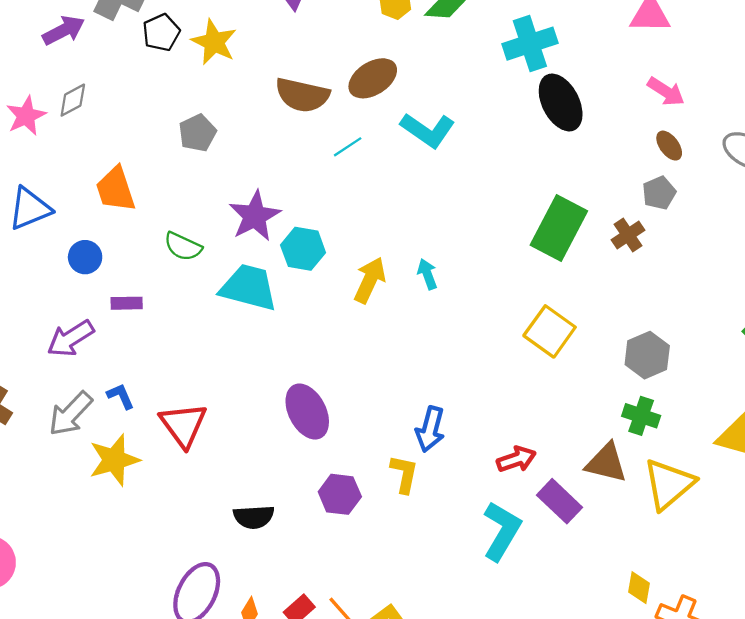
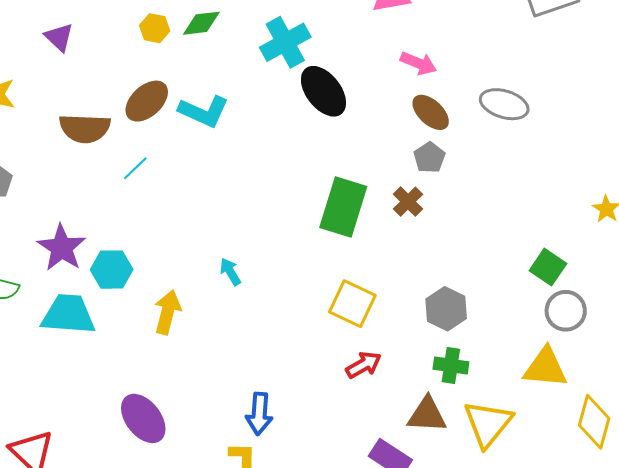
cyan L-shape: (428, 130) -> (204, 111), moved
brown ellipse: (669, 146) -> (431, 112), size x1.4
yellow arrow: (370, 280) -> (167, 312), moved
red arrow: (516, 459) -> (364, 365), moved

